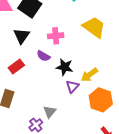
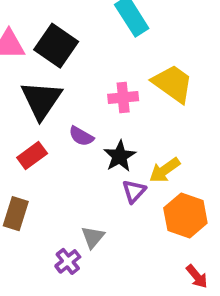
black triangle: (22, 36) -> (41, 100), size x1.4
pink cross: (56, 36) -> (123, 98), moved
black star: (65, 67) -> (120, 156), turned 30

